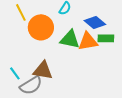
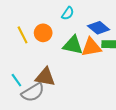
yellow line: (21, 12) -> (23, 35), moved
orange circle: (41, 27) -> (43, 33), size x0.7

